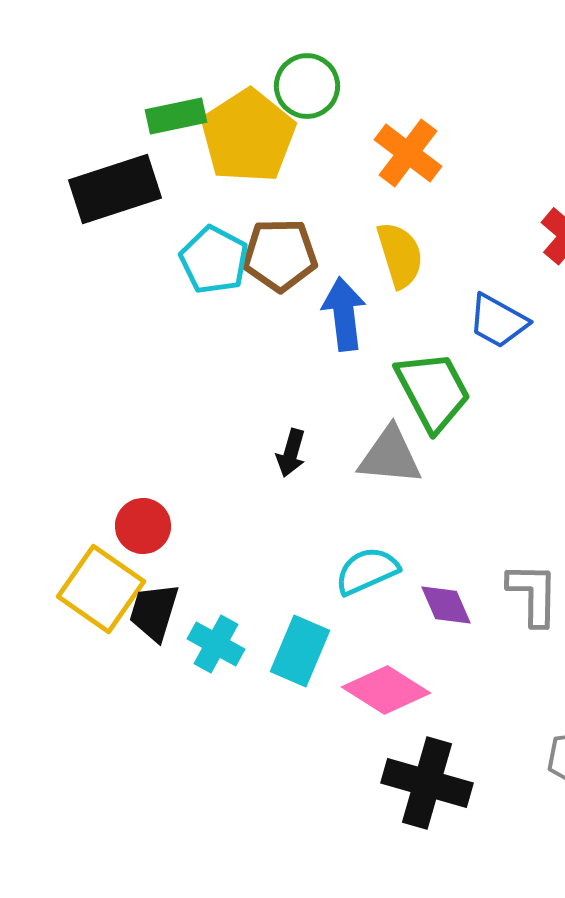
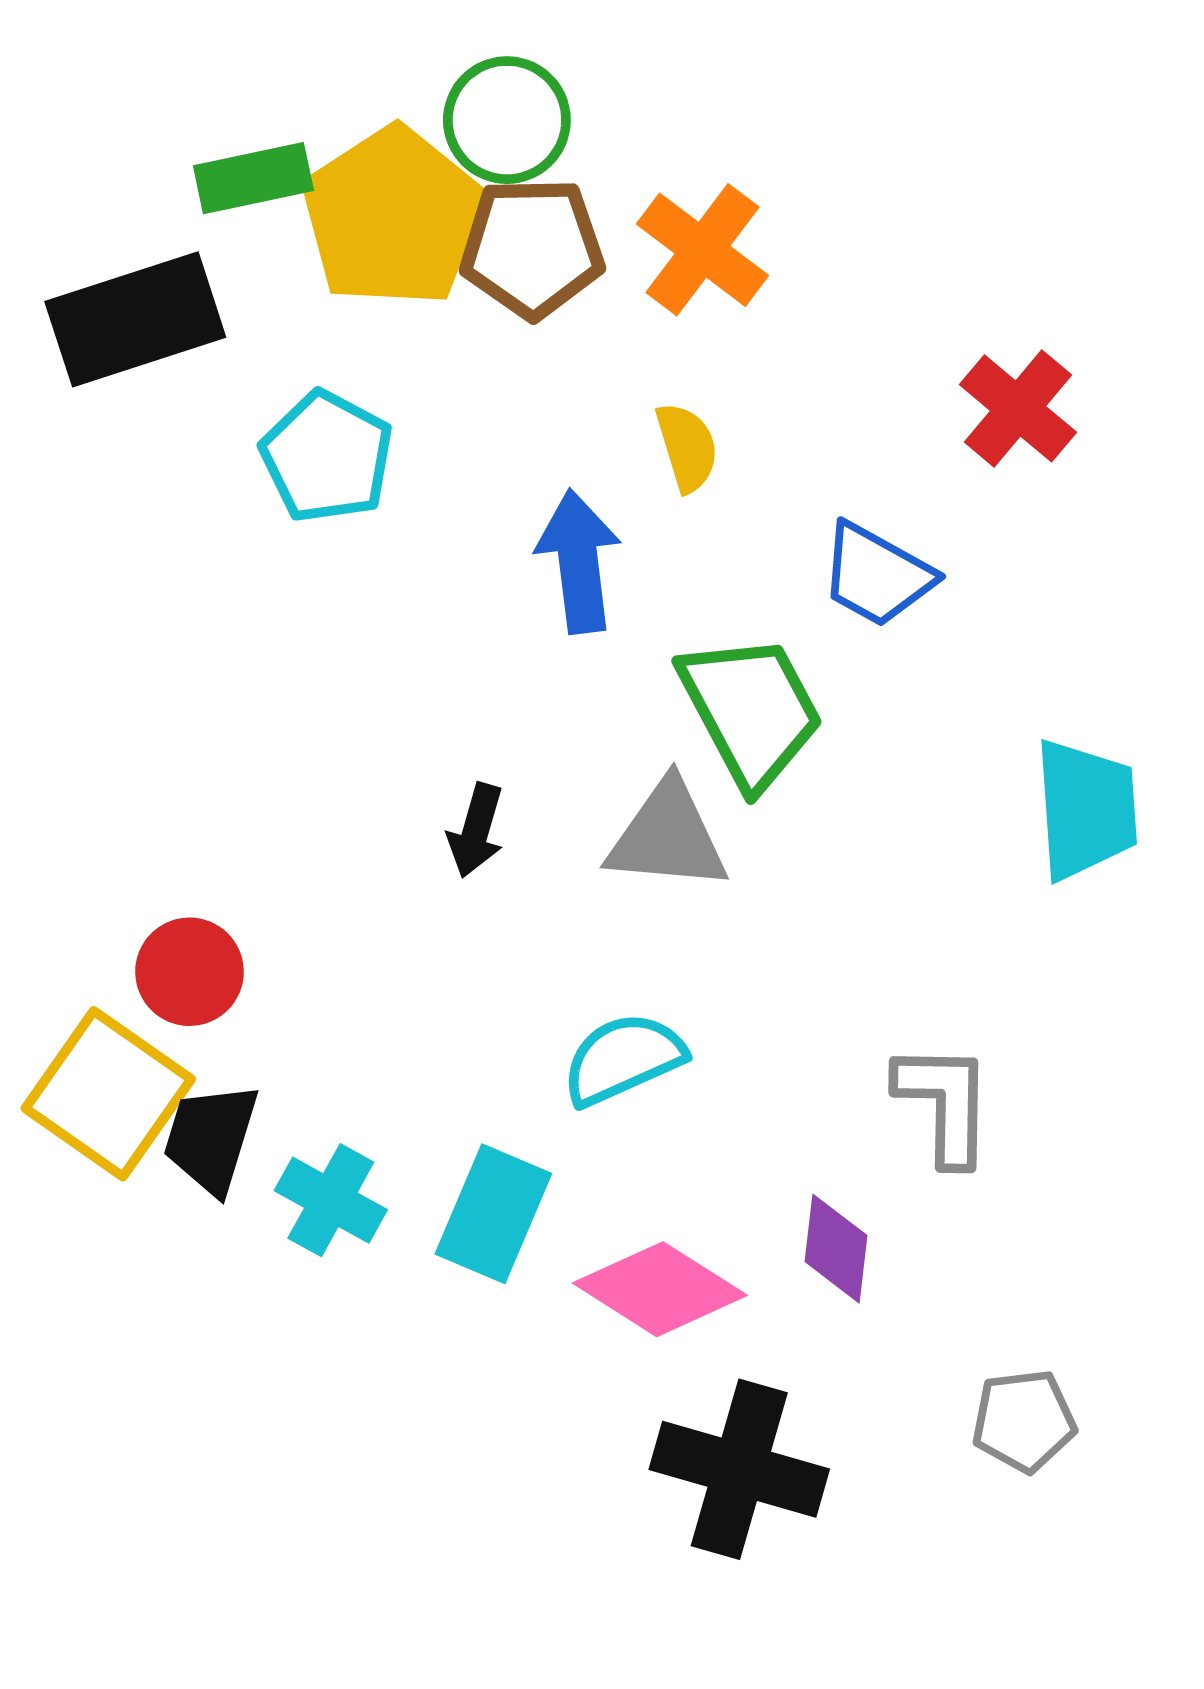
brown pentagon: (280, 255) -> (532, 248), moved
yellow semicircle: (400, 255) -> (687, 447), size x0.7
purple diamond: (446, 605) -> (836, 1249), moved, turned 30

